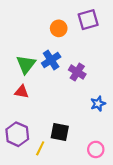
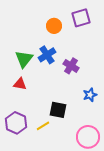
black square: (60, 132) -> (58, 110), moved
yellow line: (40, 148) -> (43, 126), moved, turned 32
pink circle: (96, 149) -> (88, 137), size x1.5

